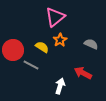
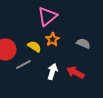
gray line: (31, 65) -> (23, 64), turned -56
white arrow: (60, 86) -> (52, 71), moved

